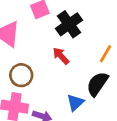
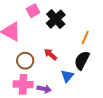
red arrow: (61, 56) -> (50, 54), moved

